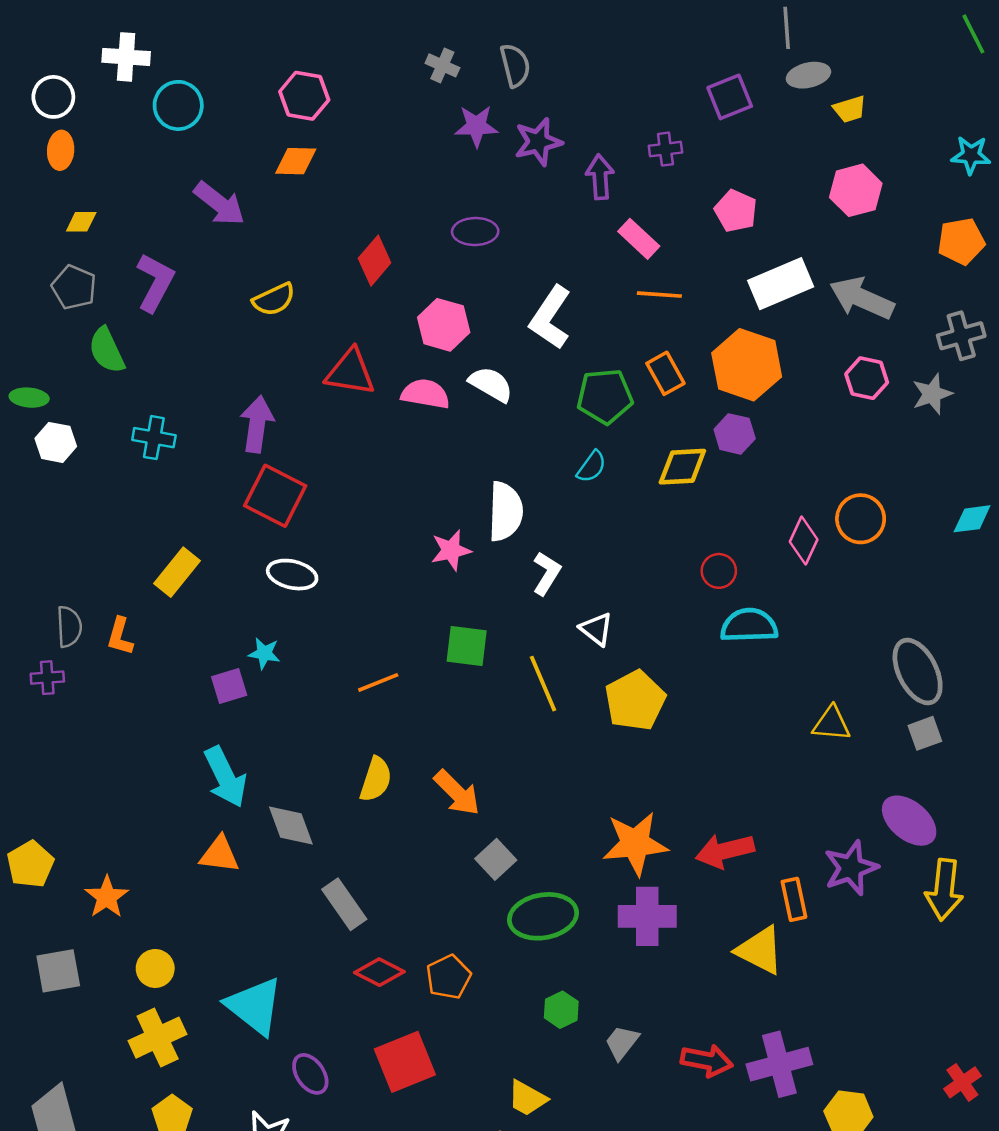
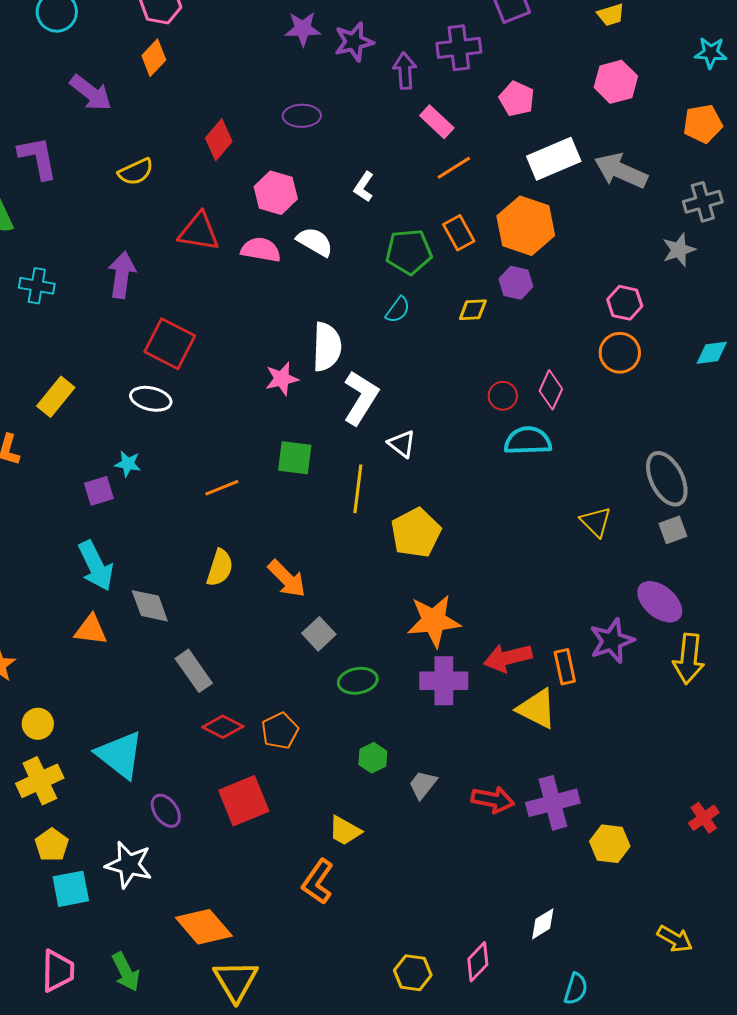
purple cross: (665, 149) -> (459, 48), size x1.6
orange diamond: (296, 161) -> (154, 58), turned -48
purple L-shape: (155, 282) -> (38, 158), turned -39
orange line: (659, 295) -> (454, 168), turned -36
white L-shape: (550, 318) -> (364, 187), size x0.6
pink hexagon: (867, 378) -> (625, 303), moved
yellow diamond: (682, 467) -> (473, 310), size x0.7
red square: (275, 496) -> (170, 344), moved
pink diamond: (804, 541) -> (551, 390), moved
white L-shape: (547, 573) -> (361, 398), size x1.5
yellow line: (543, 684) -> (358, 489), turned 30
yellow pentagon: (635, 701) -> (416, 533), moved
yellow triangle: (832, 724) -> (596, 522), turned 40
red arrow: (725, 851) -> (508, 658), moved
green ellipse: (543, 916) -> (358, 681), size x0.7

